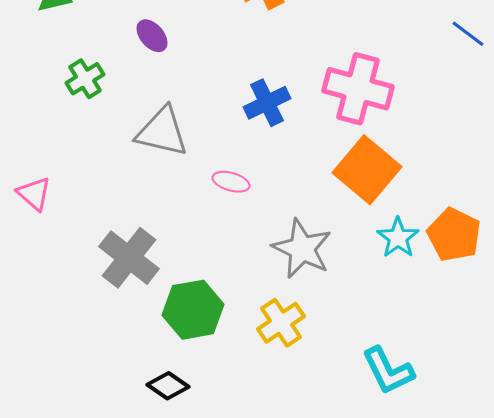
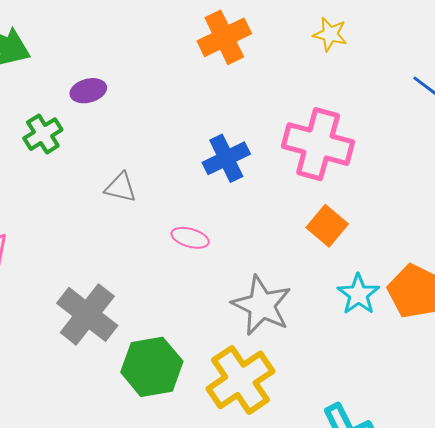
purple ellipse: (152, 36) -> (88, 91), moved, turned -64
gray triangle: (162, 132) -> (121, 187), size x0.6
orange square: (367, 170) -> (327, 226), size x0.6
yellow cross: (281, 323) -> (240, 380), size x1.4

